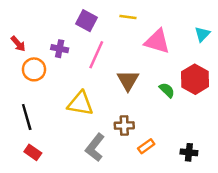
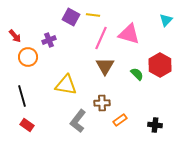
yellow line: (128, 17) -> (93, 15), moved
cyan triangle: (202, 34) -> (166, 20), moved
purple cross: (60, 49) -> (49, 40), turned -32
pink line: (96, 55) -> (101, 38), moved

